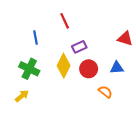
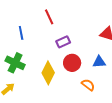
yellow diamond: (64, 66) -> (48, 73), moved

